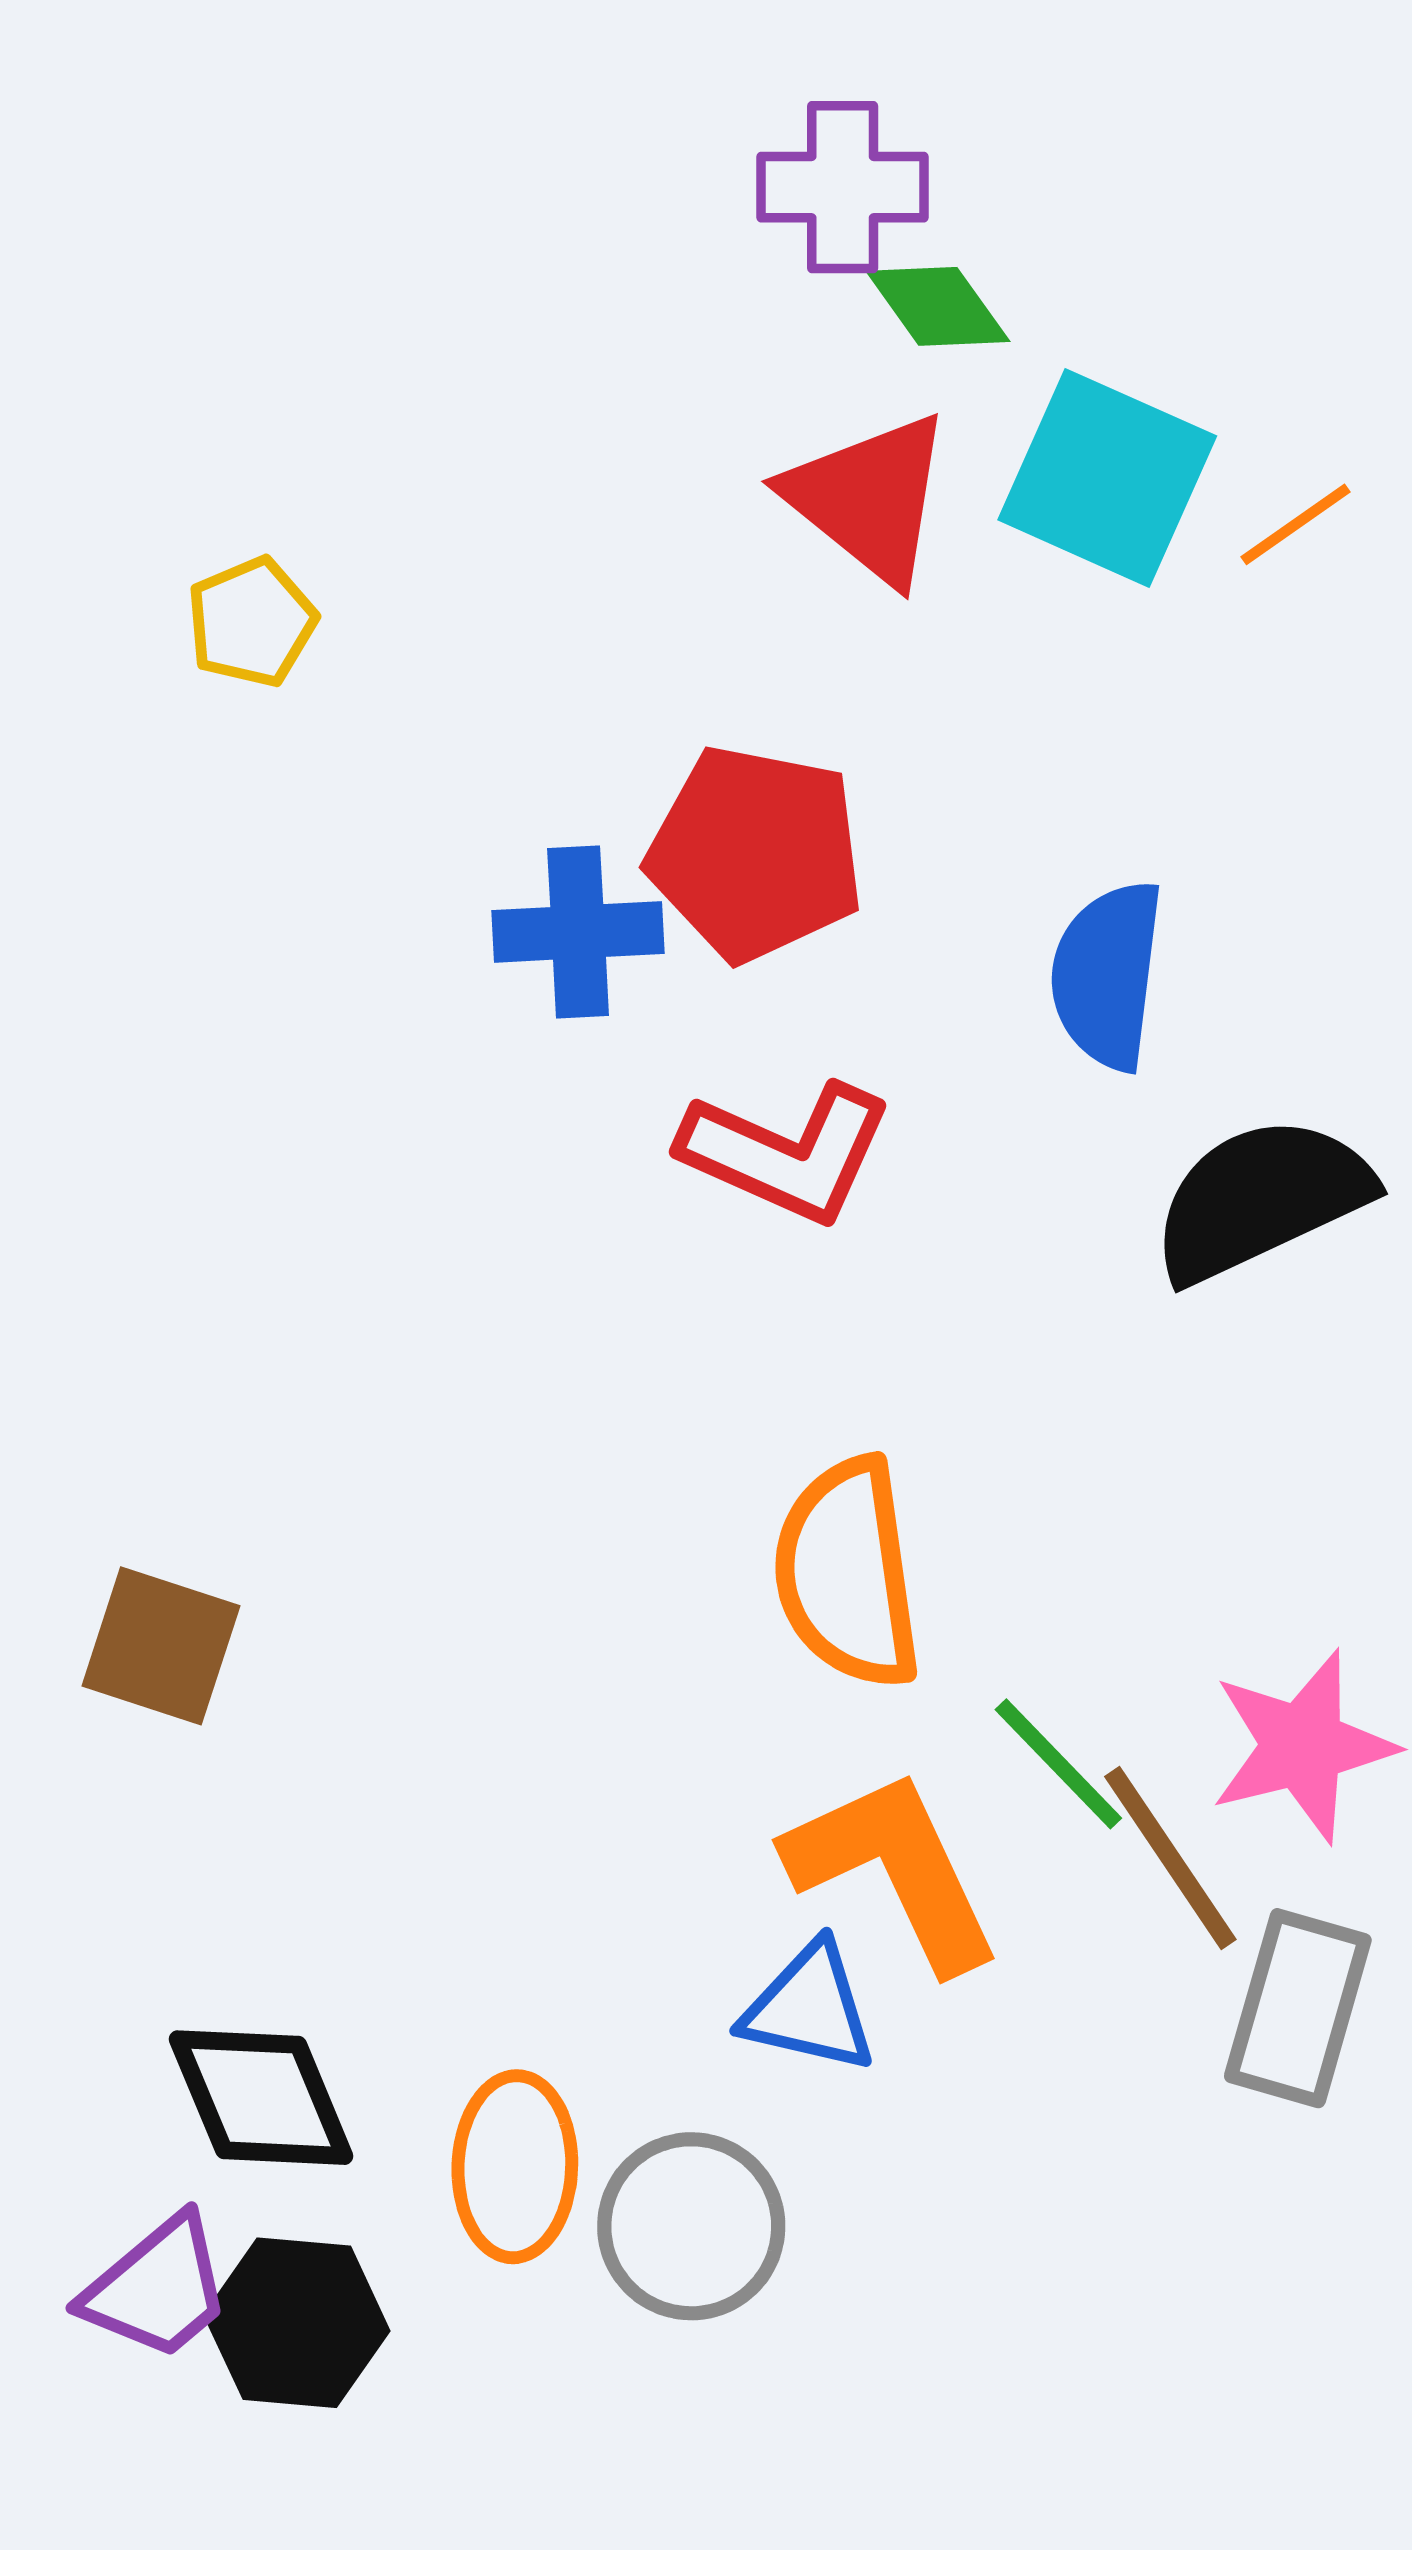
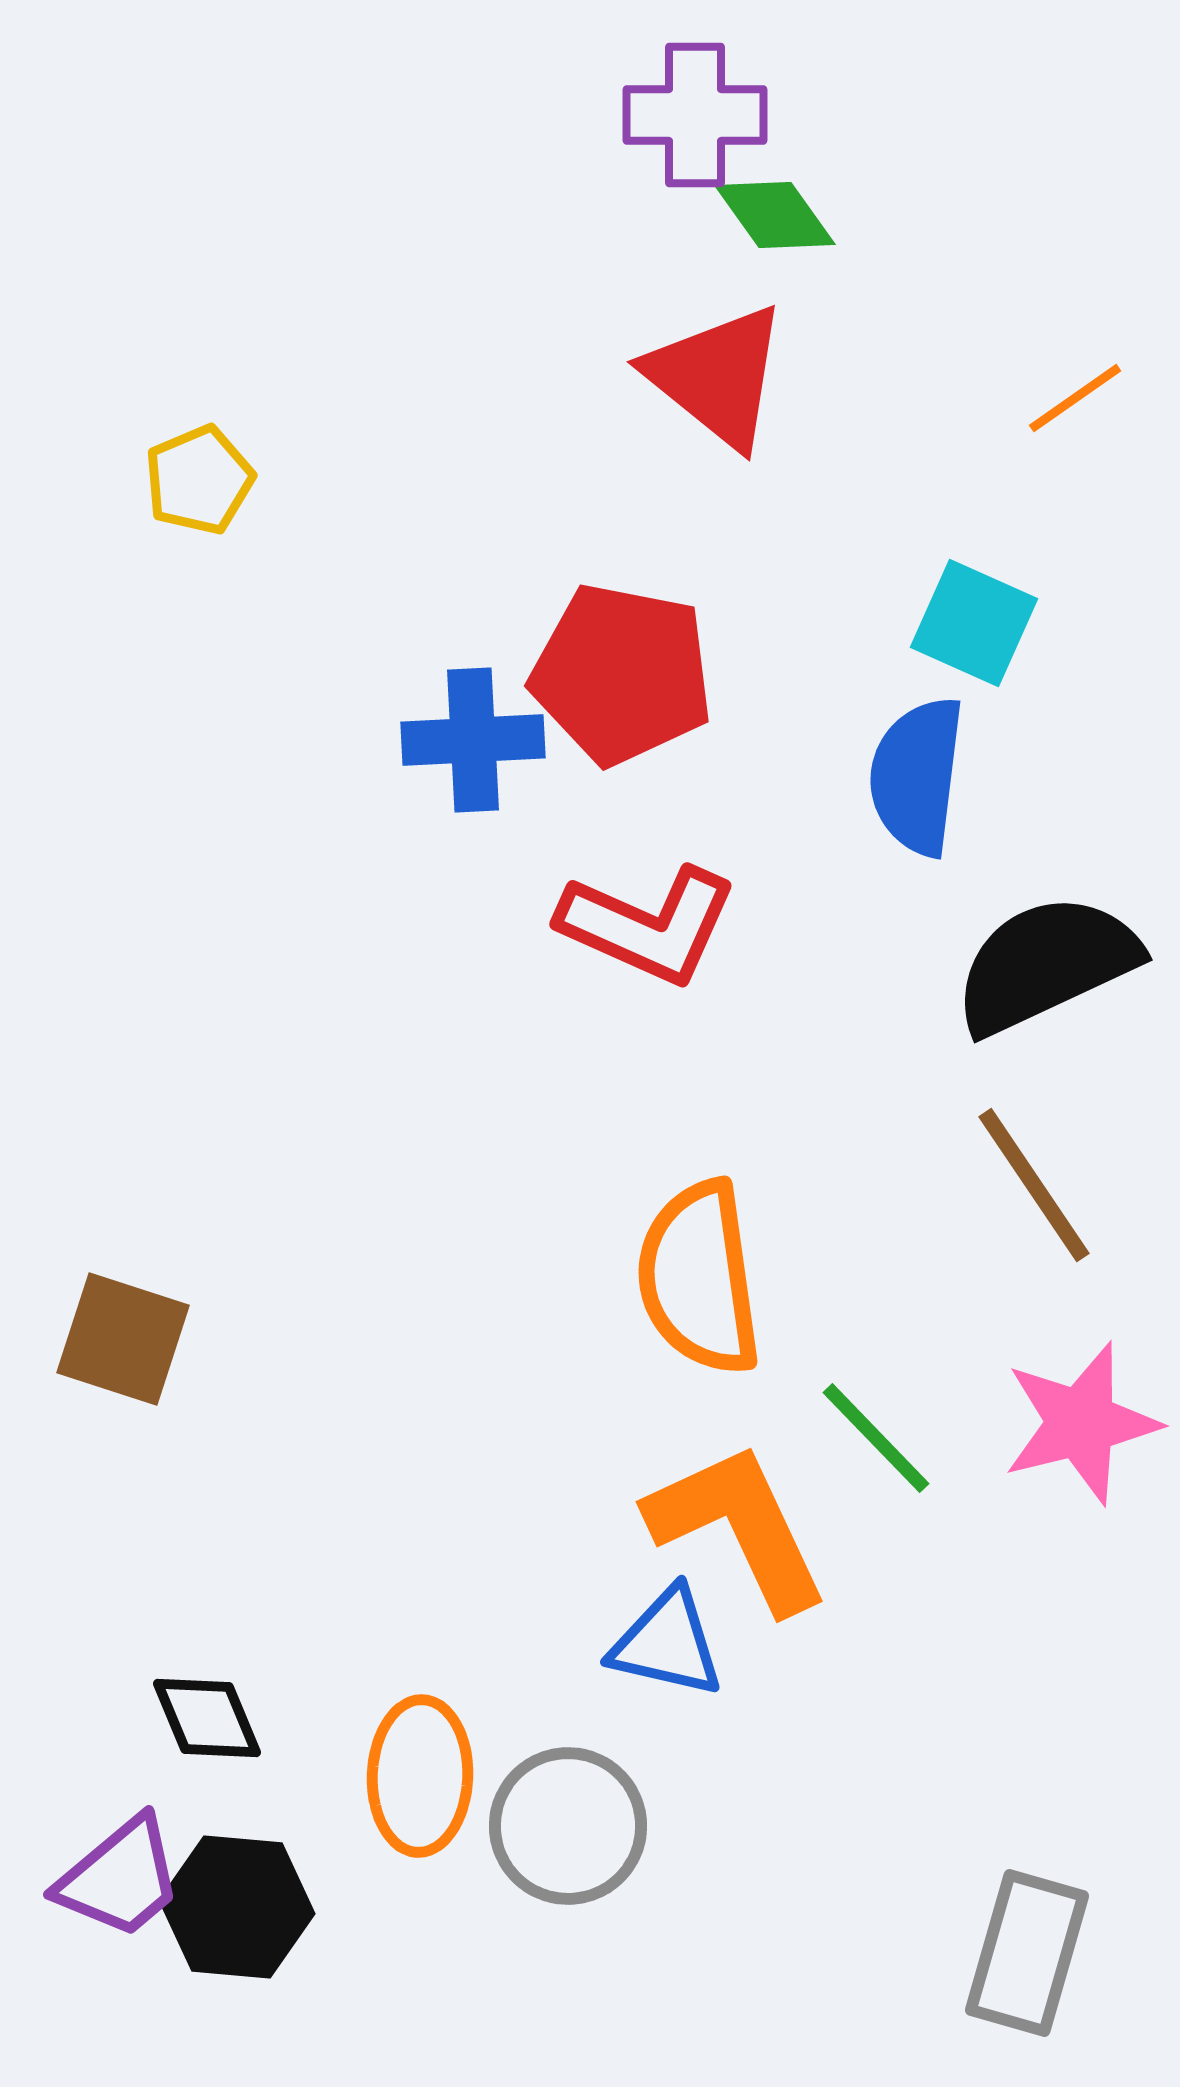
cyan square: (1107, 478) -> (974, 623), moved, size x0.7
brown line: (1170, 1858) -> (1034, 1185), moved
gray rectangle: (1298, 2008) -> (1027, 1953), moved
black diamond: (261, 2098) -> (207, 1718), size x0.7

